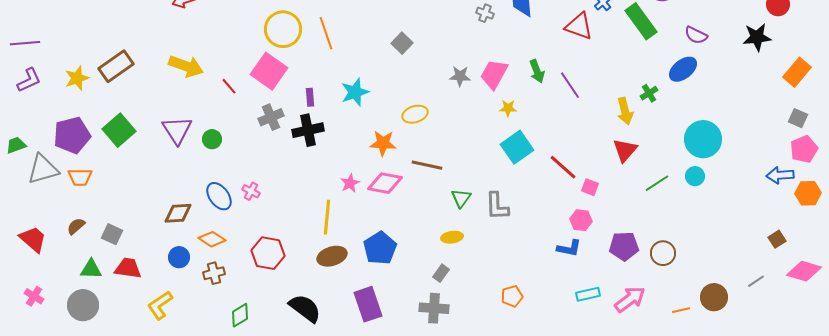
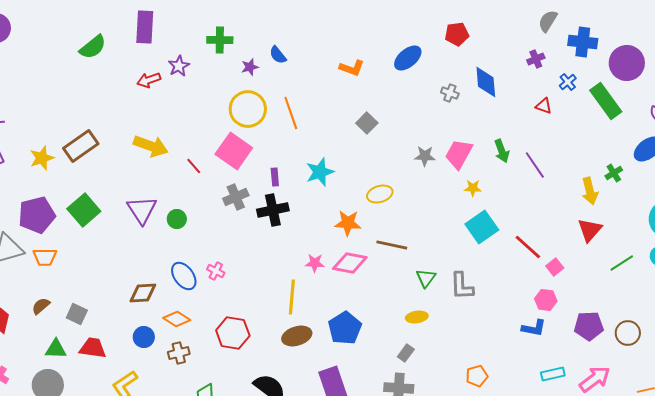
red triangle: (579, 26) -> (544, 106), size x0.6
pink star: (350, 183) -> (315, 263), turned 30
pink square: (590, 187) -> (555, 267), turned 30

